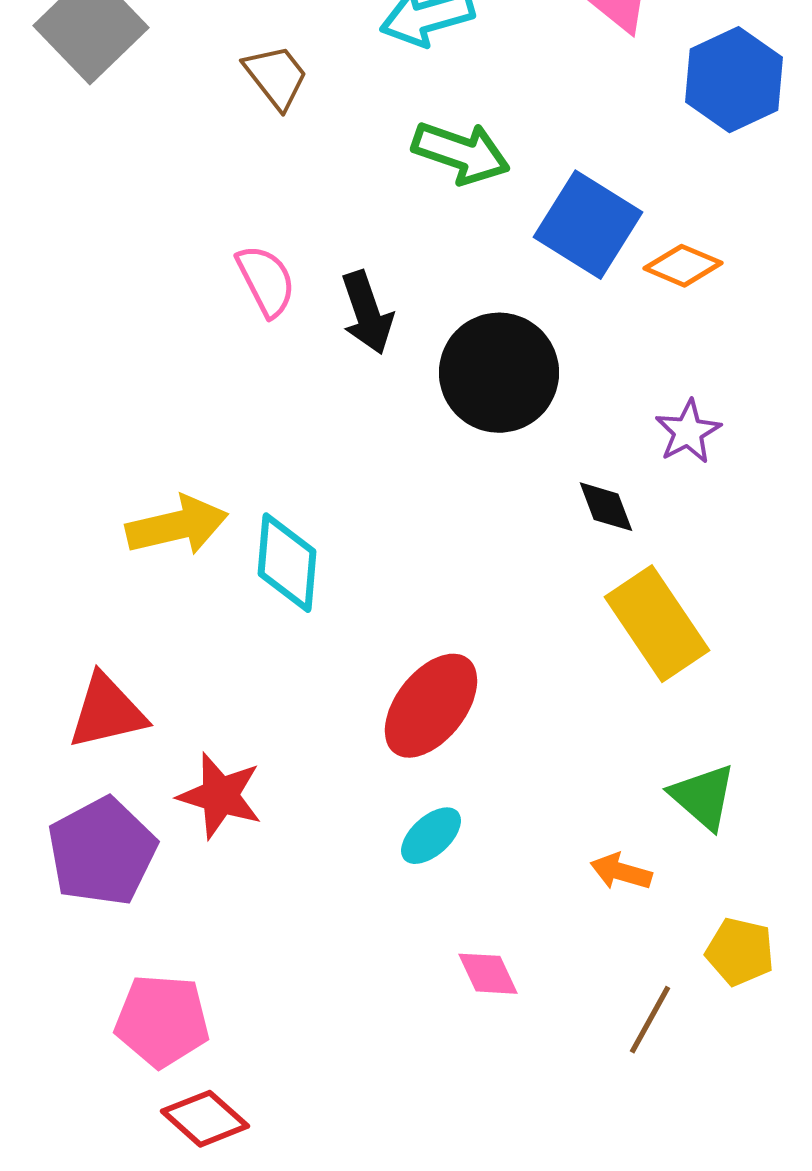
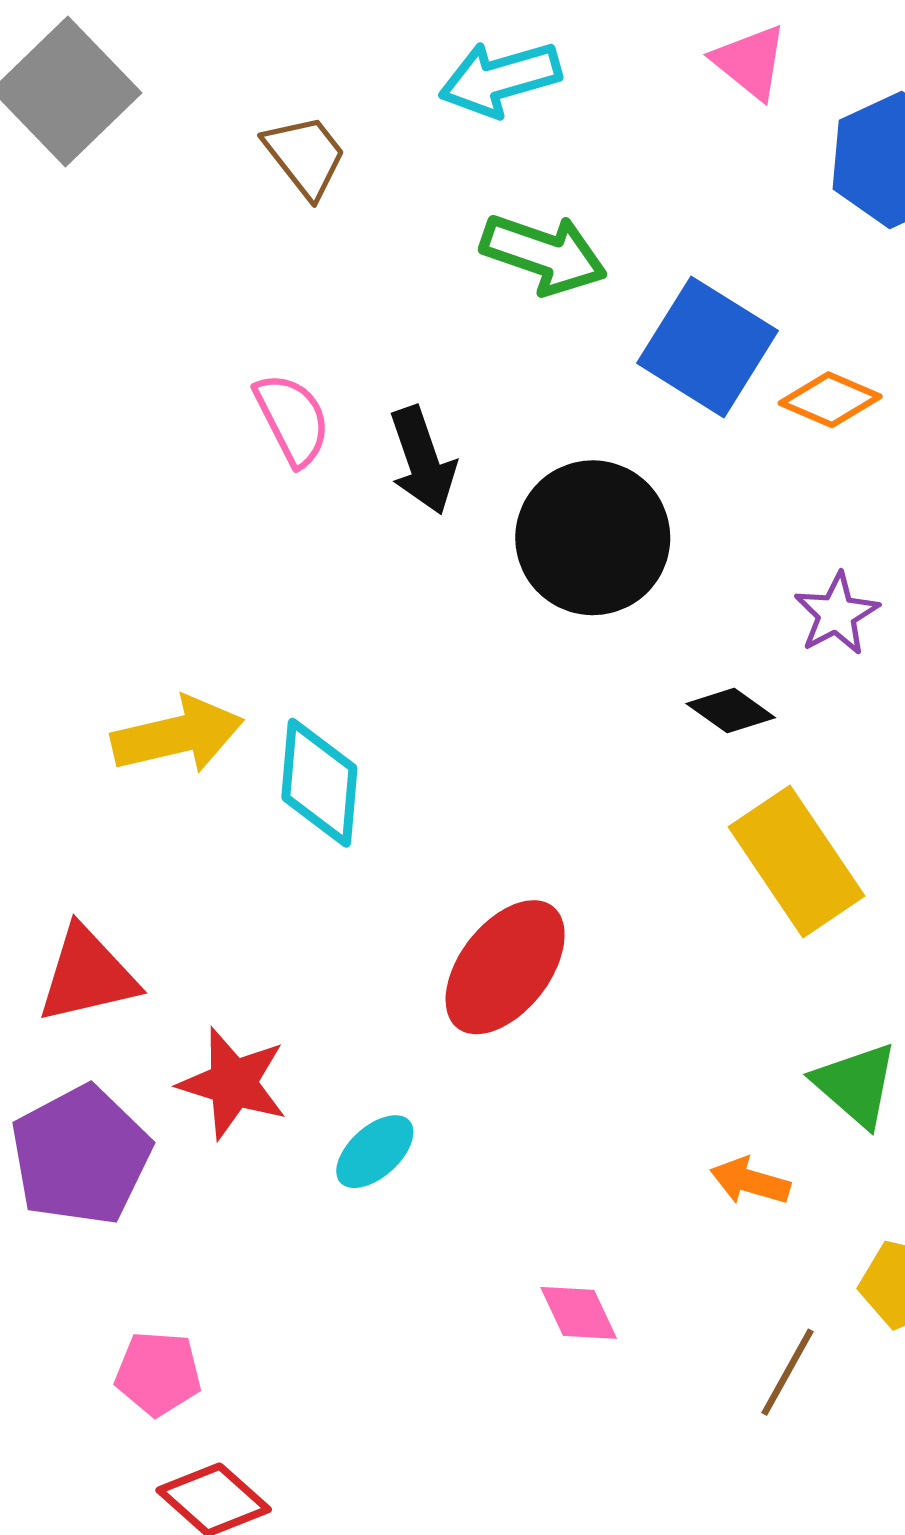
black diamond: (606, 507) -> (731, 711), turned -34
cyan ellipse: (431, 836) -> (375, 1152), moved
pink pentagon: (162, 1021) -> (158, 1373), size x0.7

